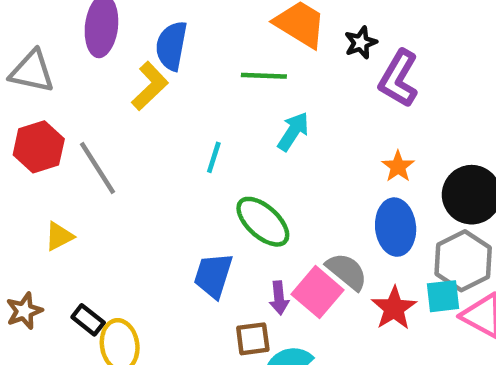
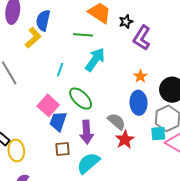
cyan arrow: (293, 131) -> (95, 60), size x1.4
pink square: (317, 292) -> (48, 105), moved
purple arrow: (279, 298) -> (87, 132), size x1.6
red star: (394, 308) -> (125, 140), moved
brown square: (253, 339) -> (62, 149), moved

